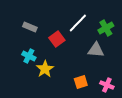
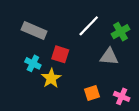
gray rectangle: (30, 27) -> (34, 30), size x1.5
red square: (57, 39) -> (60, 54), moved, turned -35

